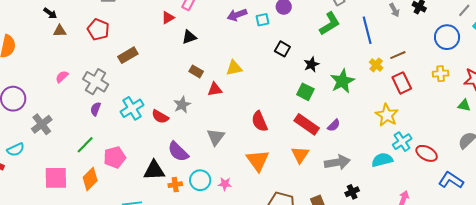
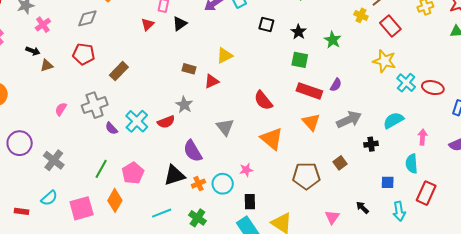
black triangle: (189, 37) -> (180, 24), moved
green star: (342, 81) -> (333, 40), size x0.7
gray cross: (96, 82) -> (95, 105), turned -35
purple semicircle: (96, 109) -> (111, 128), moved, turned -48
red semicircle: (160, 117) -> (166, 122), turned -36
cyan semicircle: (16, 150) -> (49, 198), moved
purple semicircle: (178, 152) -> (193, 151), turned 30
cyan semicircle: (382, 160) -> (393, 120), moved
cyan circle: (200, 180) -> (223, 184), moved
black cross: (352, 192) -> (371, 144), turned 32

